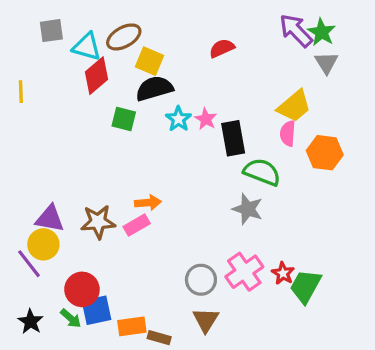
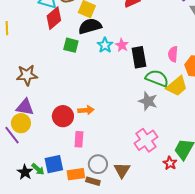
yellow trapezoid: (294, 106) -> (177, 86), moved
orange arrow: (148, 203) -> (86, 110), moved
brown star: (98, 222) -> (27, 75), moved
pink rectangle: (137, 225) -> (79, 139), moved, turned -56
red star: (283, 273) -> (170, 163), moved
gray circle: (201, 280) -> (98, 164), moved
red circle: (82, 289) -> (63, 116), moved
black star: (31, 322) -> (25, 172), moved

